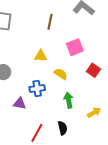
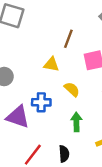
brown line: (50, 22) -> (68, 39), moved
purple triangle: (20, 103) -> (18, 117), size x1.5

